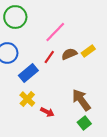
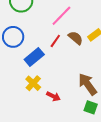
brown semicircle: (69, 54) -> (75, 38), turned 63
green square: (84, 123) -> (91, 107), turned -32

